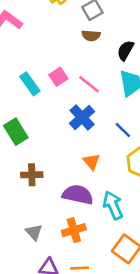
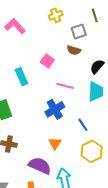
pink square: (58, 77) -> (47, 61), moved, turned -32
pink line: (89, 84) -> (65, 86), turned -36

